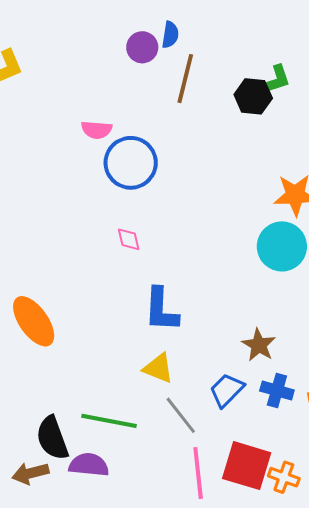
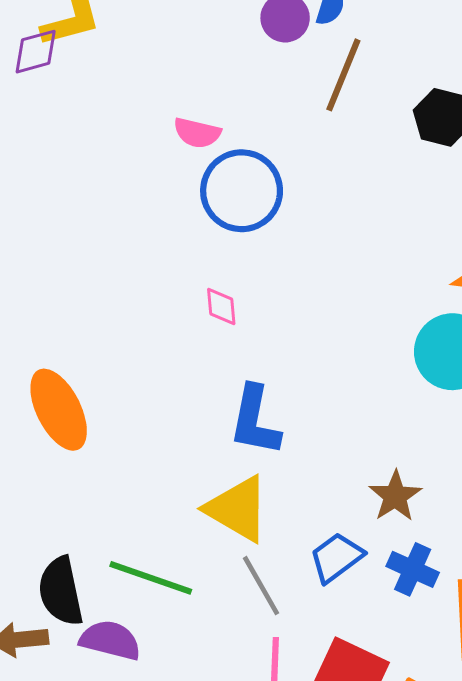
yellow triangle: (158, 368) -> (238, 509), size x1.4

